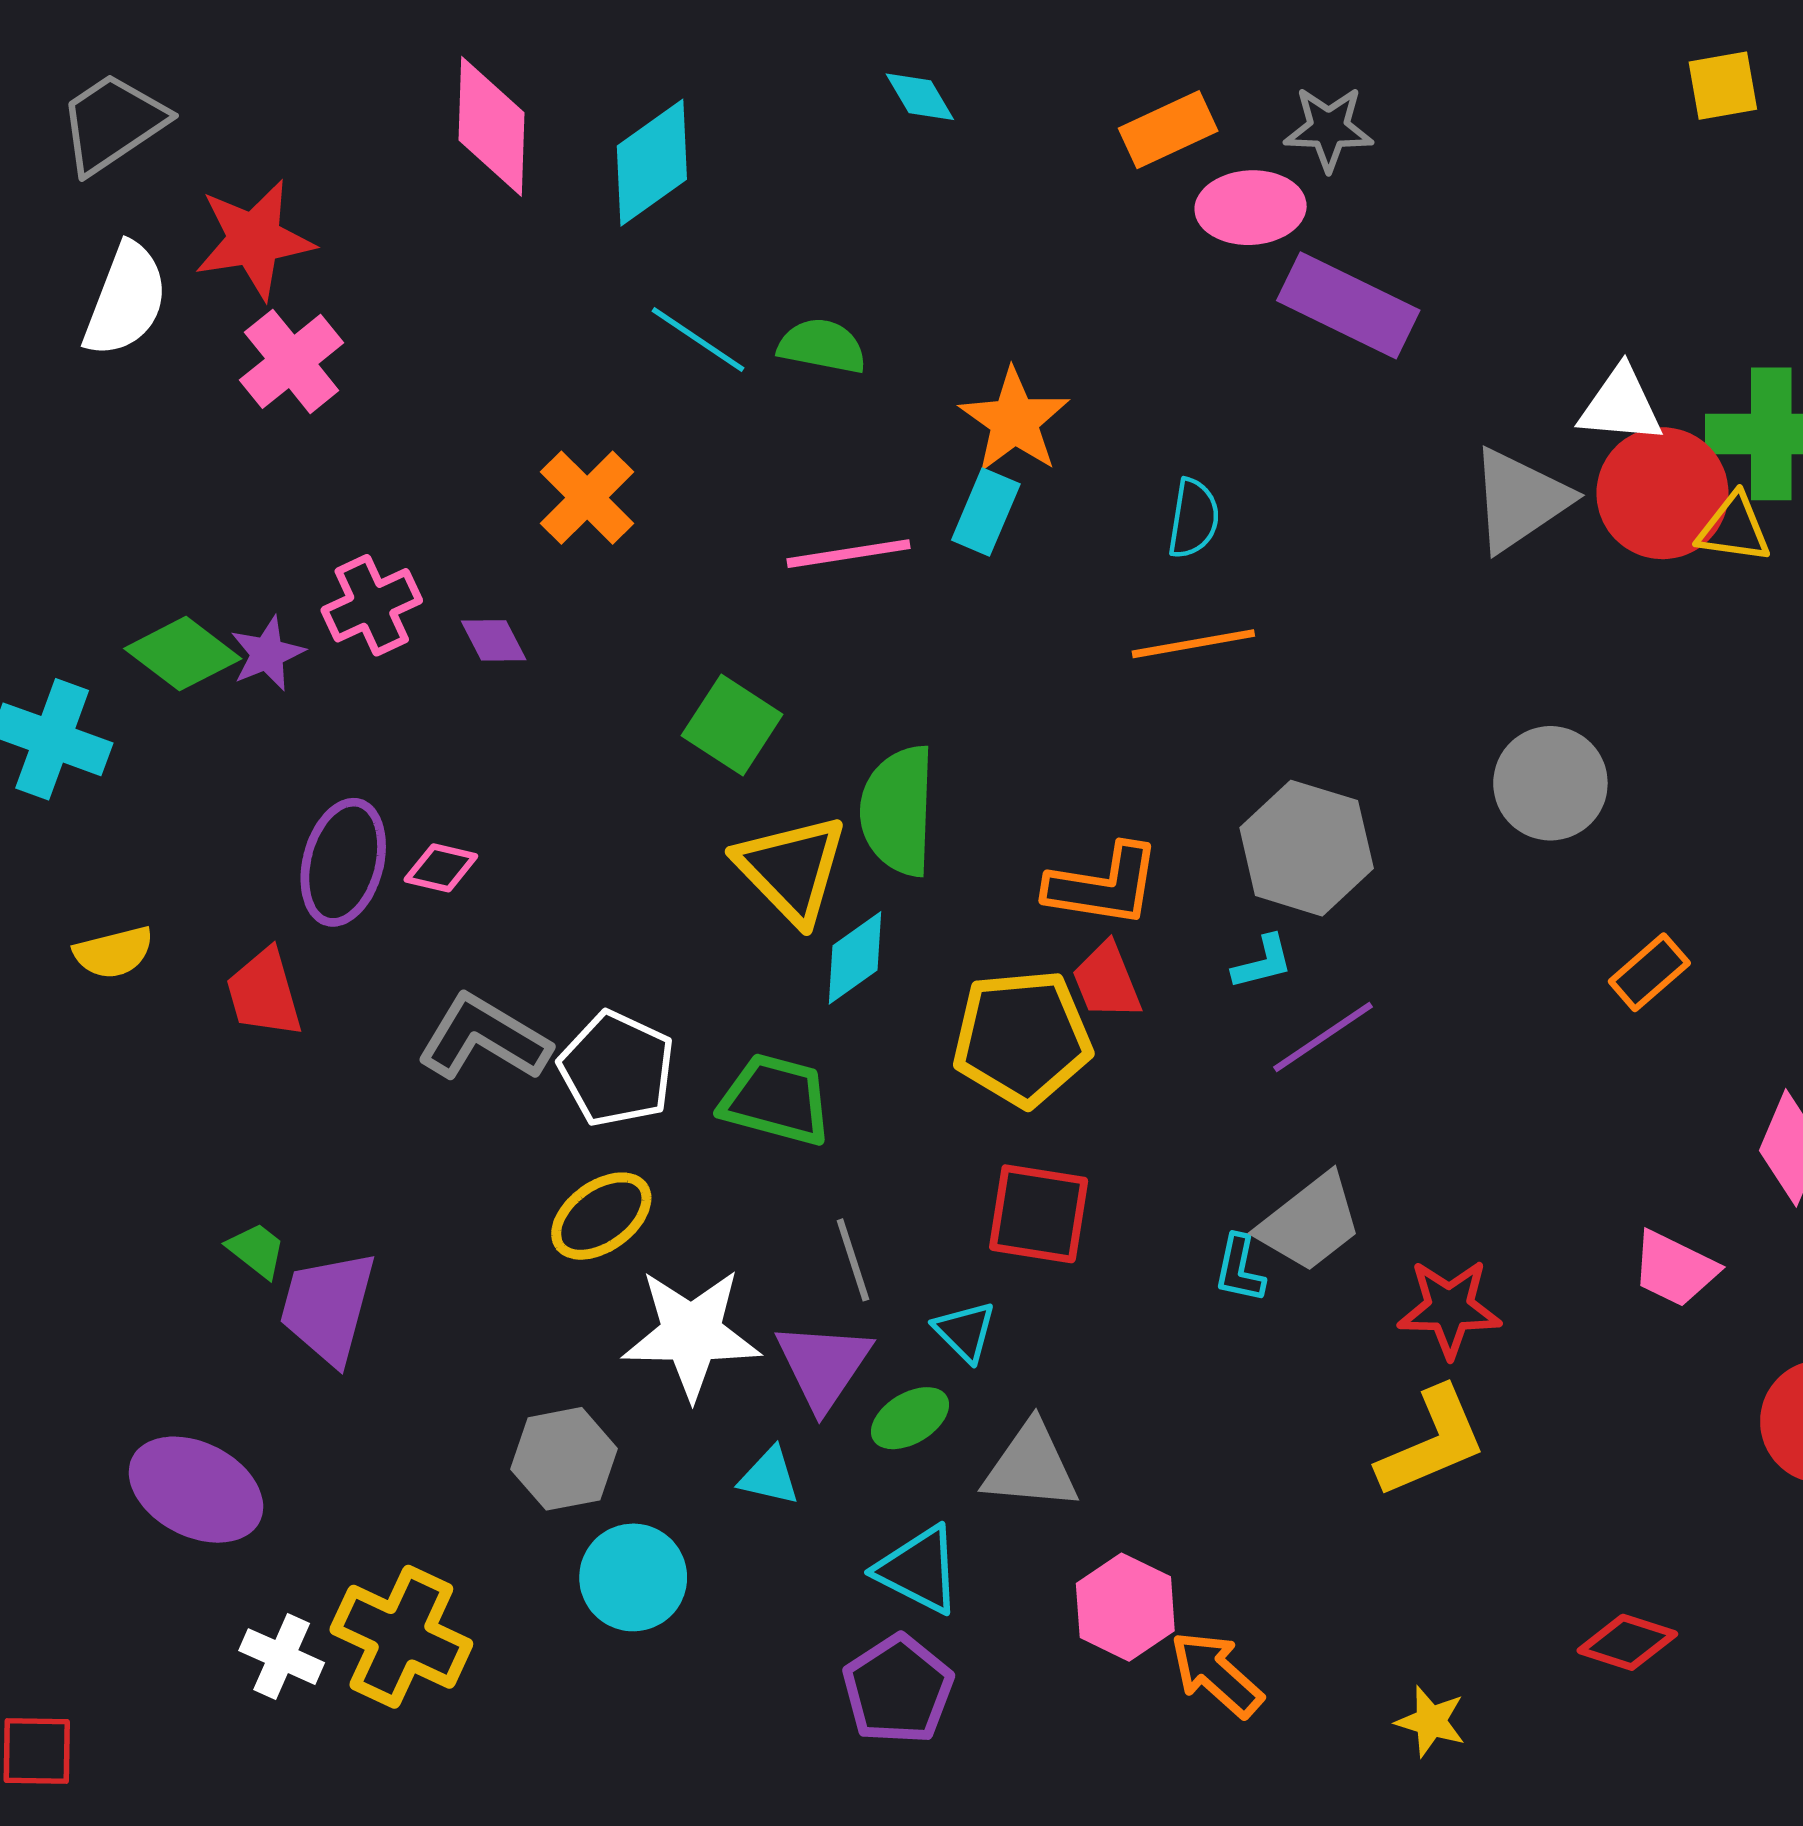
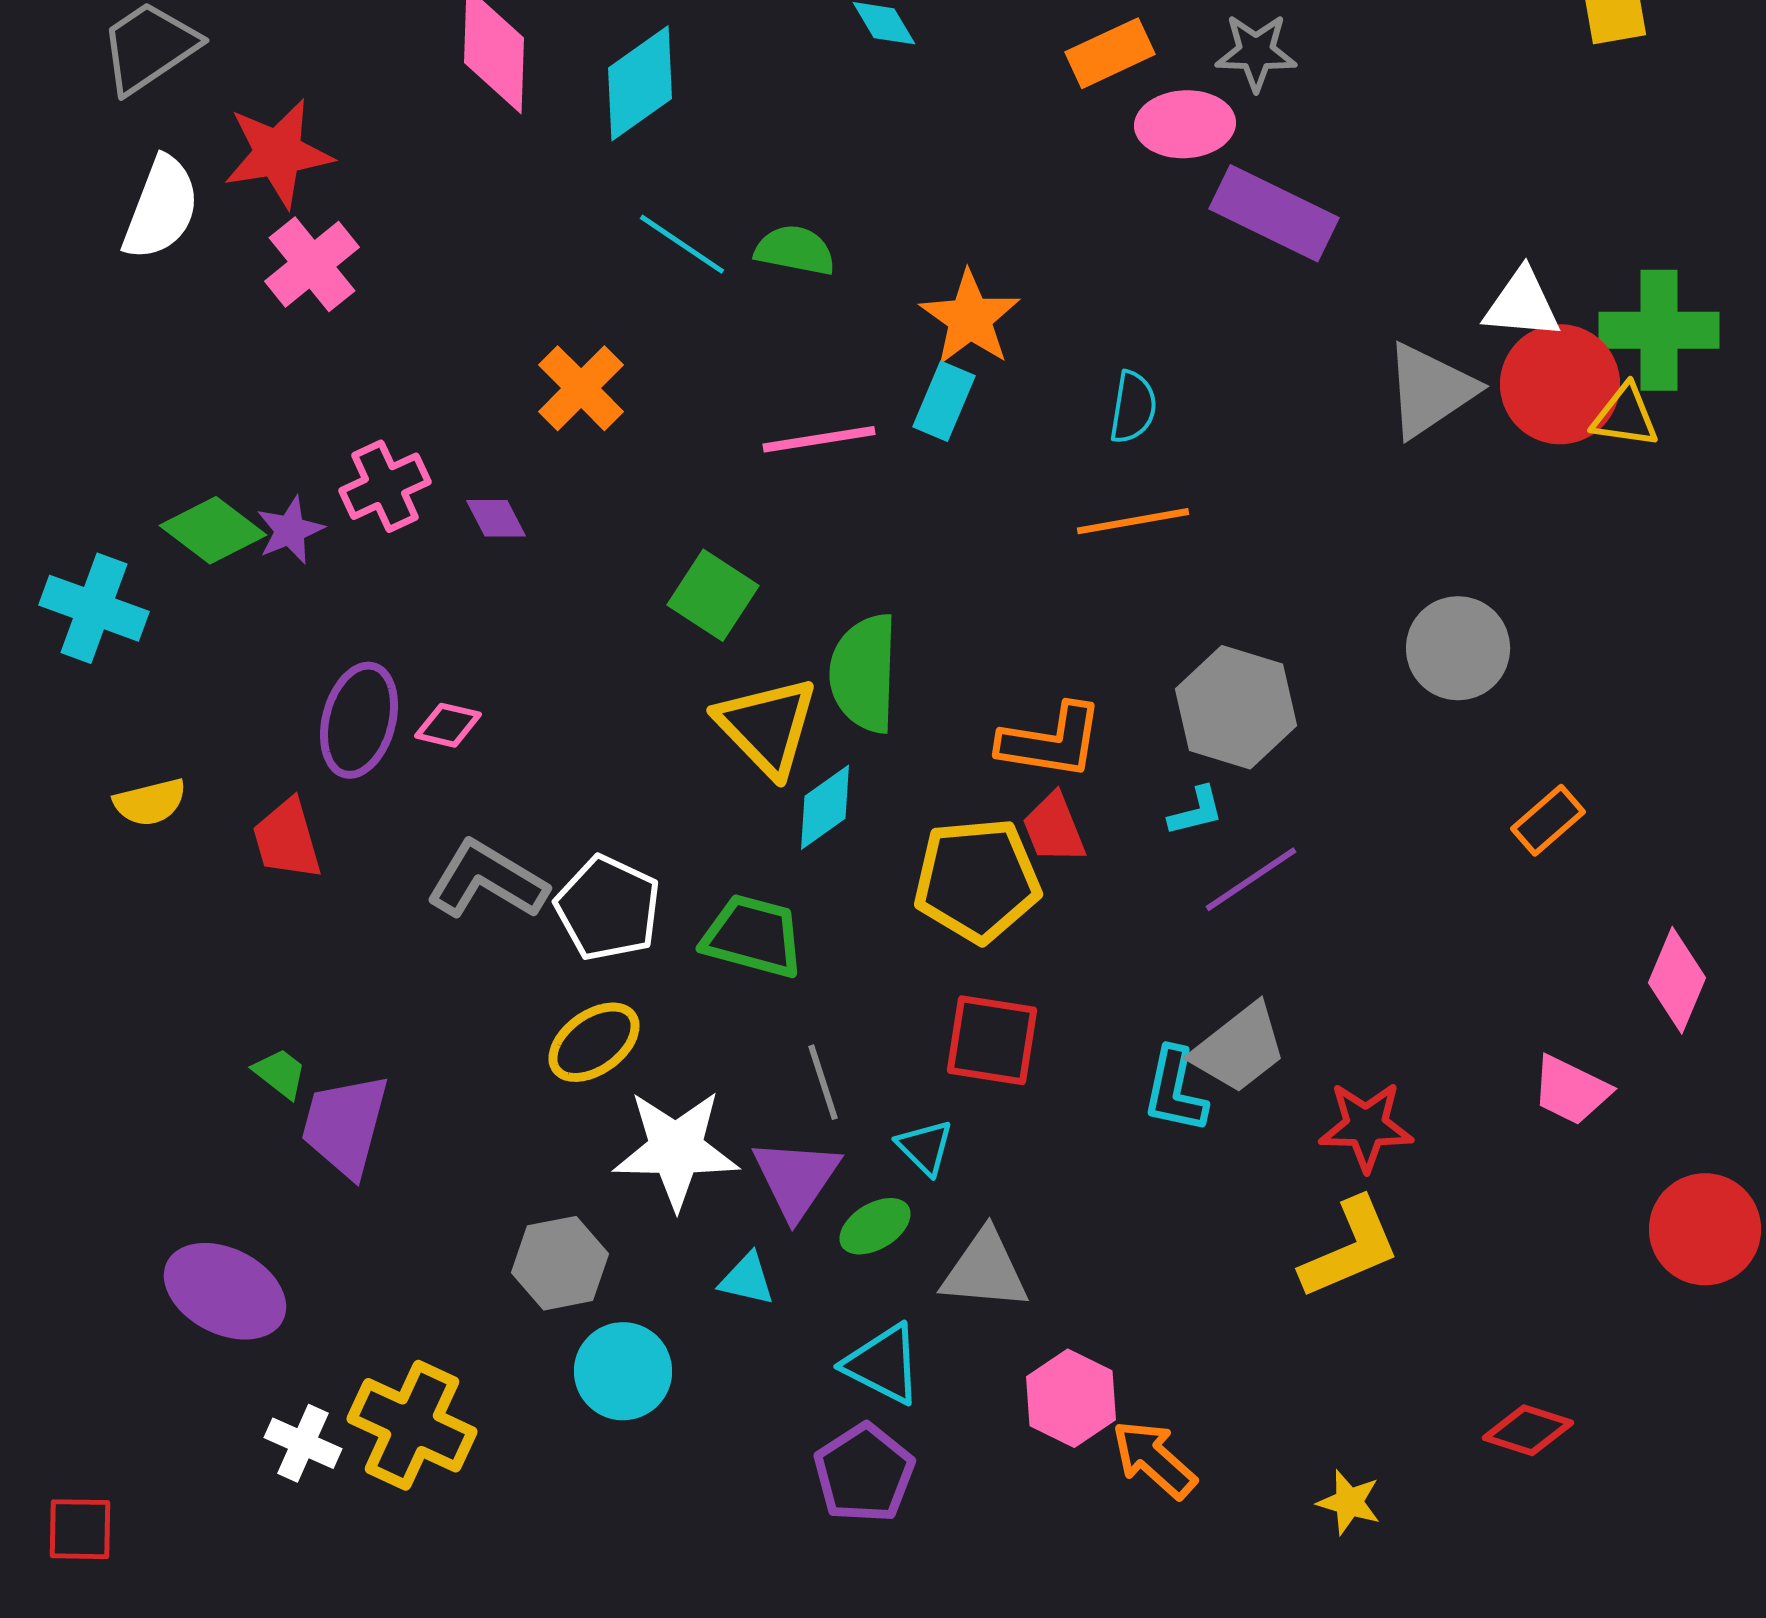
cyan L-shape: (1240, 1269) -> (1175, 1090), size x1.4

